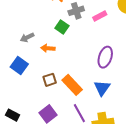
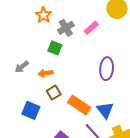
blue square: (19, 66) -> (31, 110), moved
brown square: (50, 80) -> (54, 93), moved
blue triangle: (102, 88) -> (105, 110), moved

